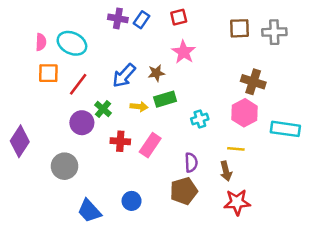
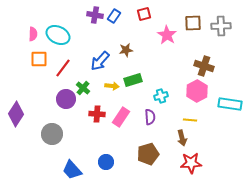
pink star: (184, 52) -> (167, 35), moved
brown star: (156, 73) -> (126, 50), moved
purple semicircle: (191, 162) -> (150, 117), moved

